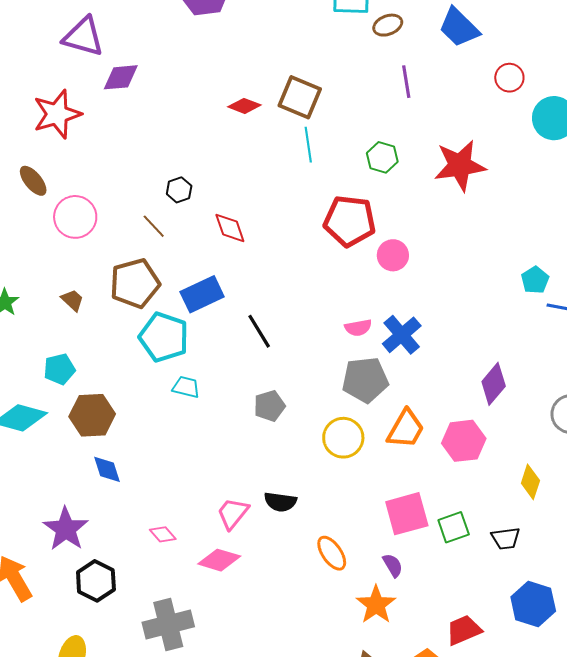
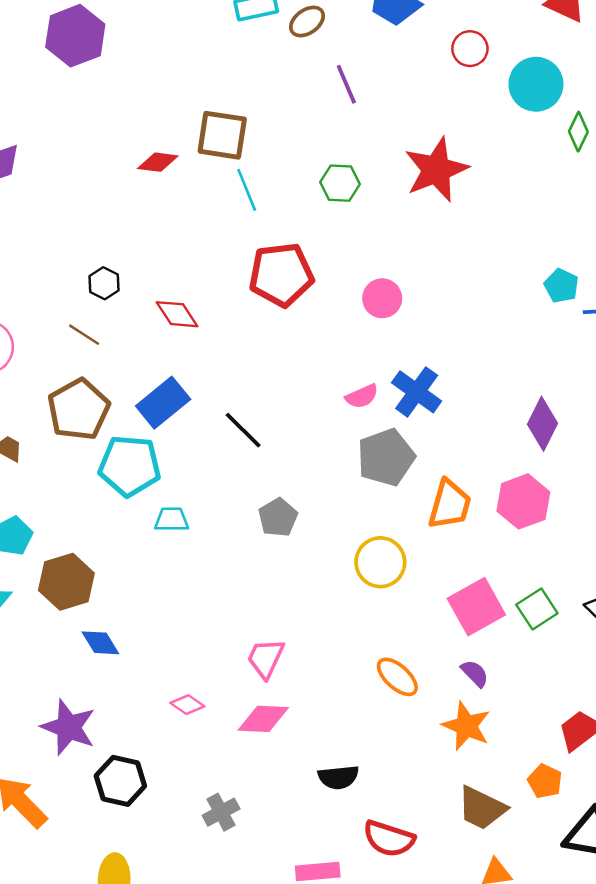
red pentagon: (350, 221) -> (281, 275), moved
yellow circle: (343, 438) -> (380, 562), moved
black semicircle: (280, 502) -> (338, 777), moved
gray cross: (168, 625) -> (221, 812), size x0.6

